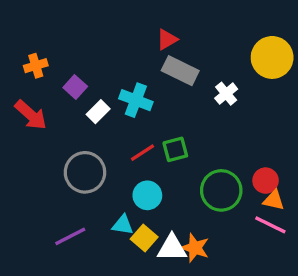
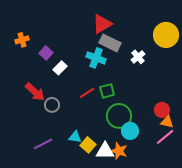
red triangle: (167, 39) -> (102, 24), size x1.5
cyan cross: (136, 100) -> (96, 58), moved
red arrow: (31, 115) -> (35, 92), moved
gray circle: (85, 172) -> (52, 105), size x0.6
green circle: (221, 190) -> (119, 116), moved
cyan circle: (147, 195) -> (130, 131), moved
pink line: (270, 225) -> (165, 137), turned -66

